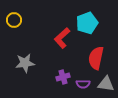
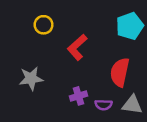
yellow circle: (14, 20) -> (44, 25), moved
cyan pentagon: (87, 23) -> (130, 26), moved

